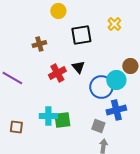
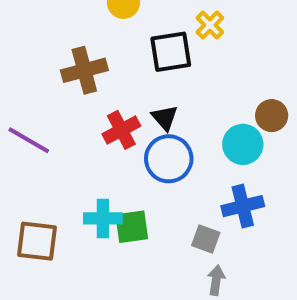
yellow cross: (114, 24) -> (210, 25), moved
brown cross: (39, 44) -> (84, 70), size x1.5
blue circle: (101, 87) -> (169, 159), moved
brown square: (16, 127) -> (37, 241), size x1.5

